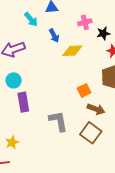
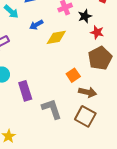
blue arrow: (54, 36) -> (36, 25), turned 96
purple rectangle: (23, 102) -> (25, 91), moved

